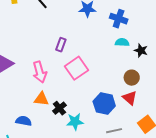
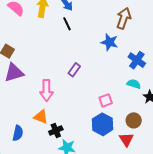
pink square: (76, 68) -> (106, 100), moved, size x0.6
blue hexagon: (104, 104) -> (103, 124), moved
blue semicircle: (24, 121) -> (18, 133), turned 77

